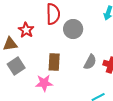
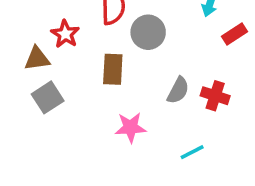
brown rectangle: (54, 62) -> (113, 69), moved
pink star: (44, 83) -> (130, 127), moved

